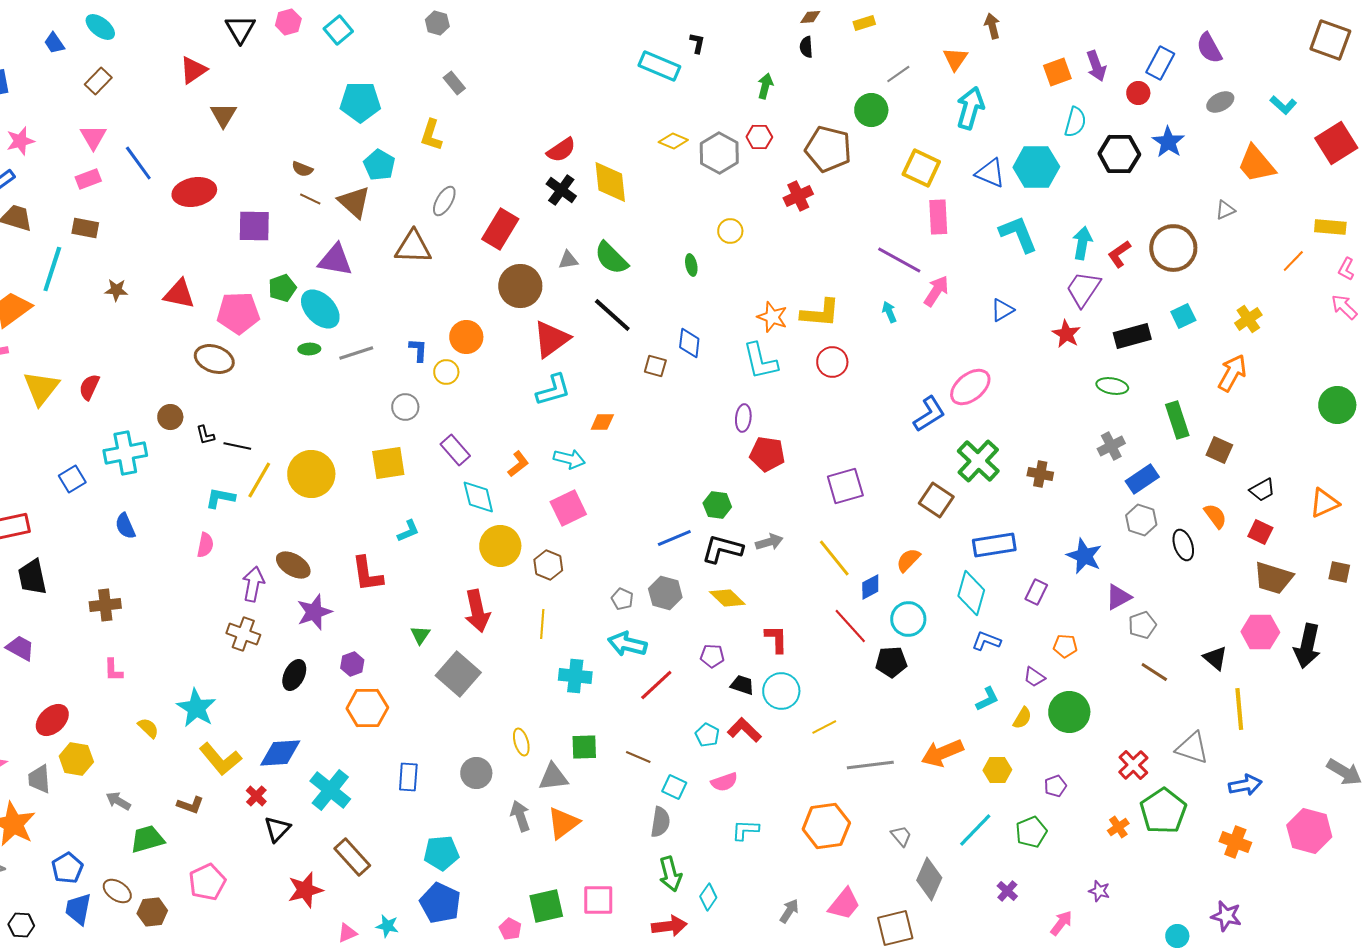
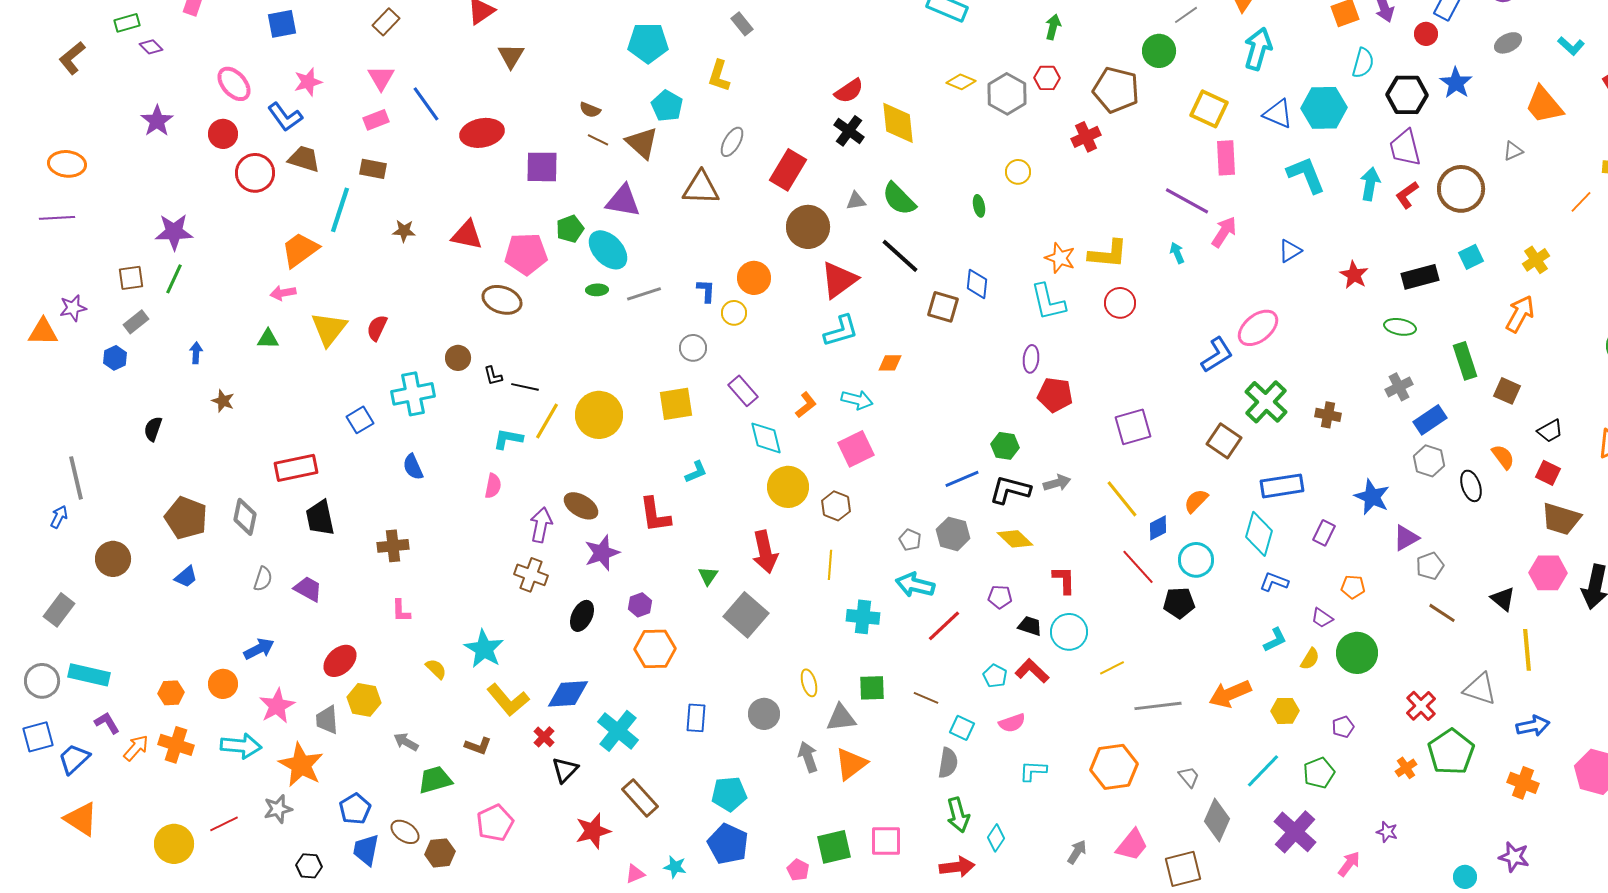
purple trapezoid: (1083, 289) -> (1405, 148), moved, turned -48
brown square: (655, 366) -> (943, 307), size x1.4
purple cross: (1007, 891) -> (1295, 832), size x2.0

